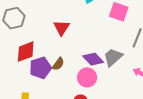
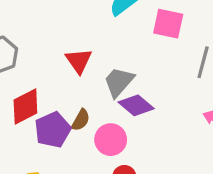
gray trapezoid: (113, 57) -> (119, 82), moved
pink circle: (87, 77) -> (111, 140), moved

